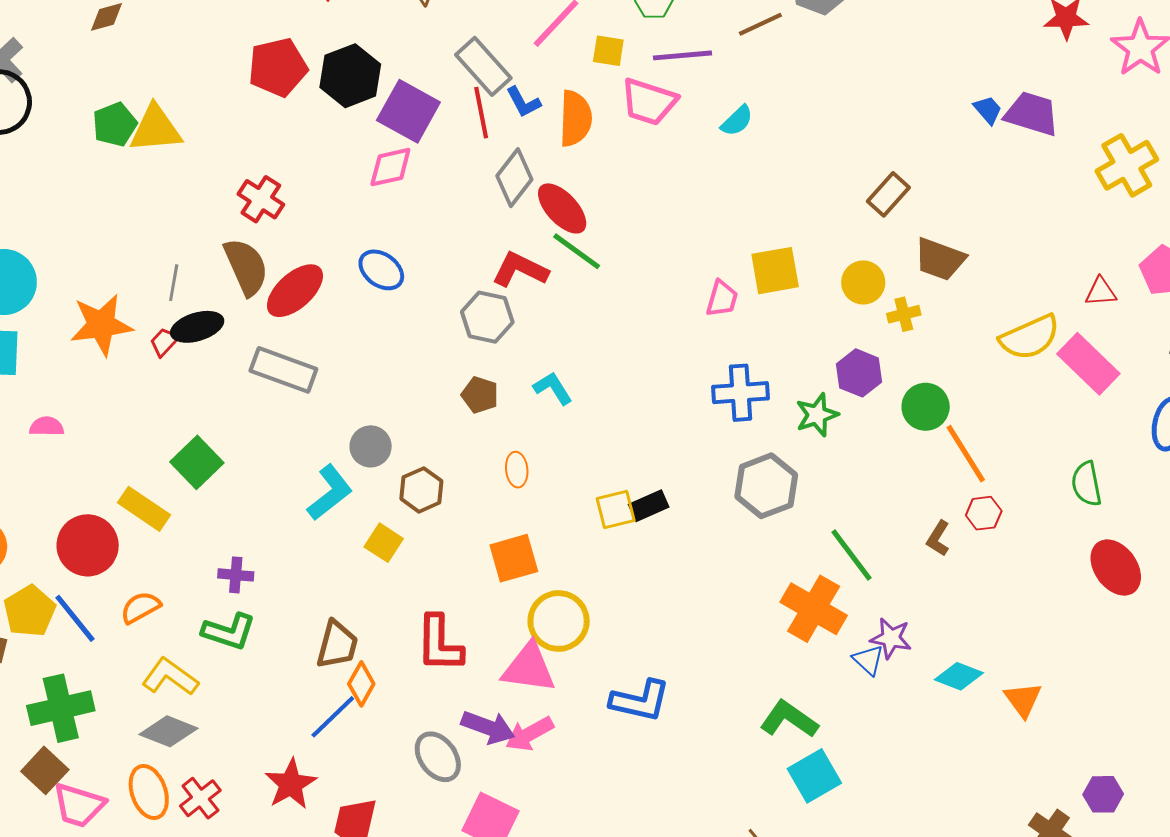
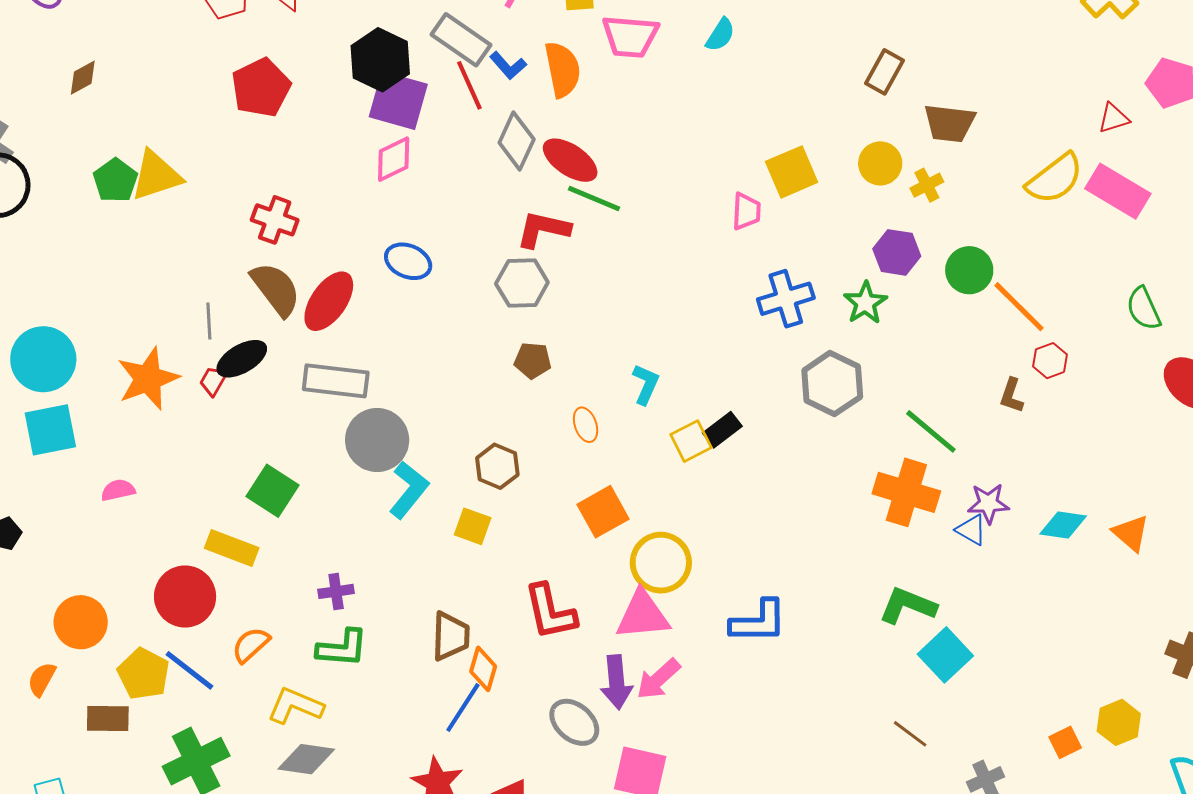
black hexagon: (350, 76) -> (380, 60), moved
cyan L-shape: (553, 388) -> (646, 384), moved, turned 69
gray circle: (371, 446) -> (377, 440), moved, size x1.5
purple arrow: (488, 727) -> (616, 682), turned 78

